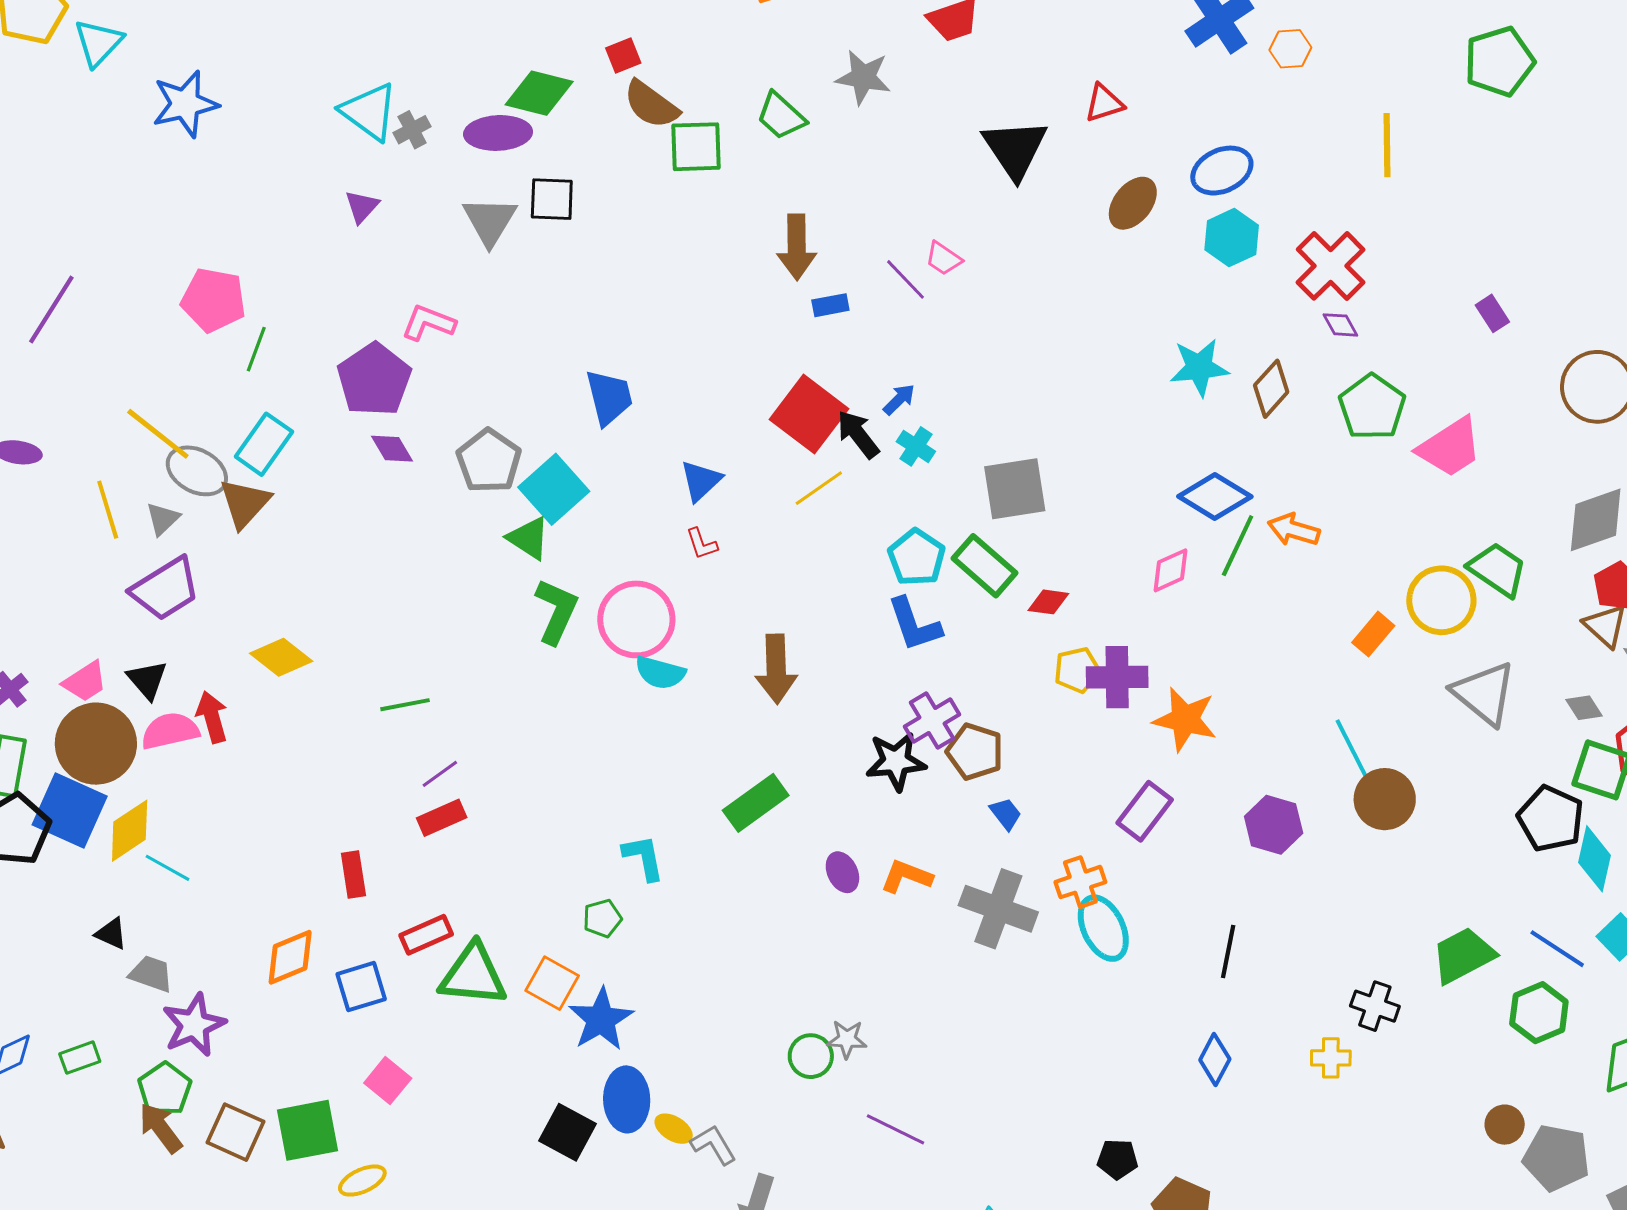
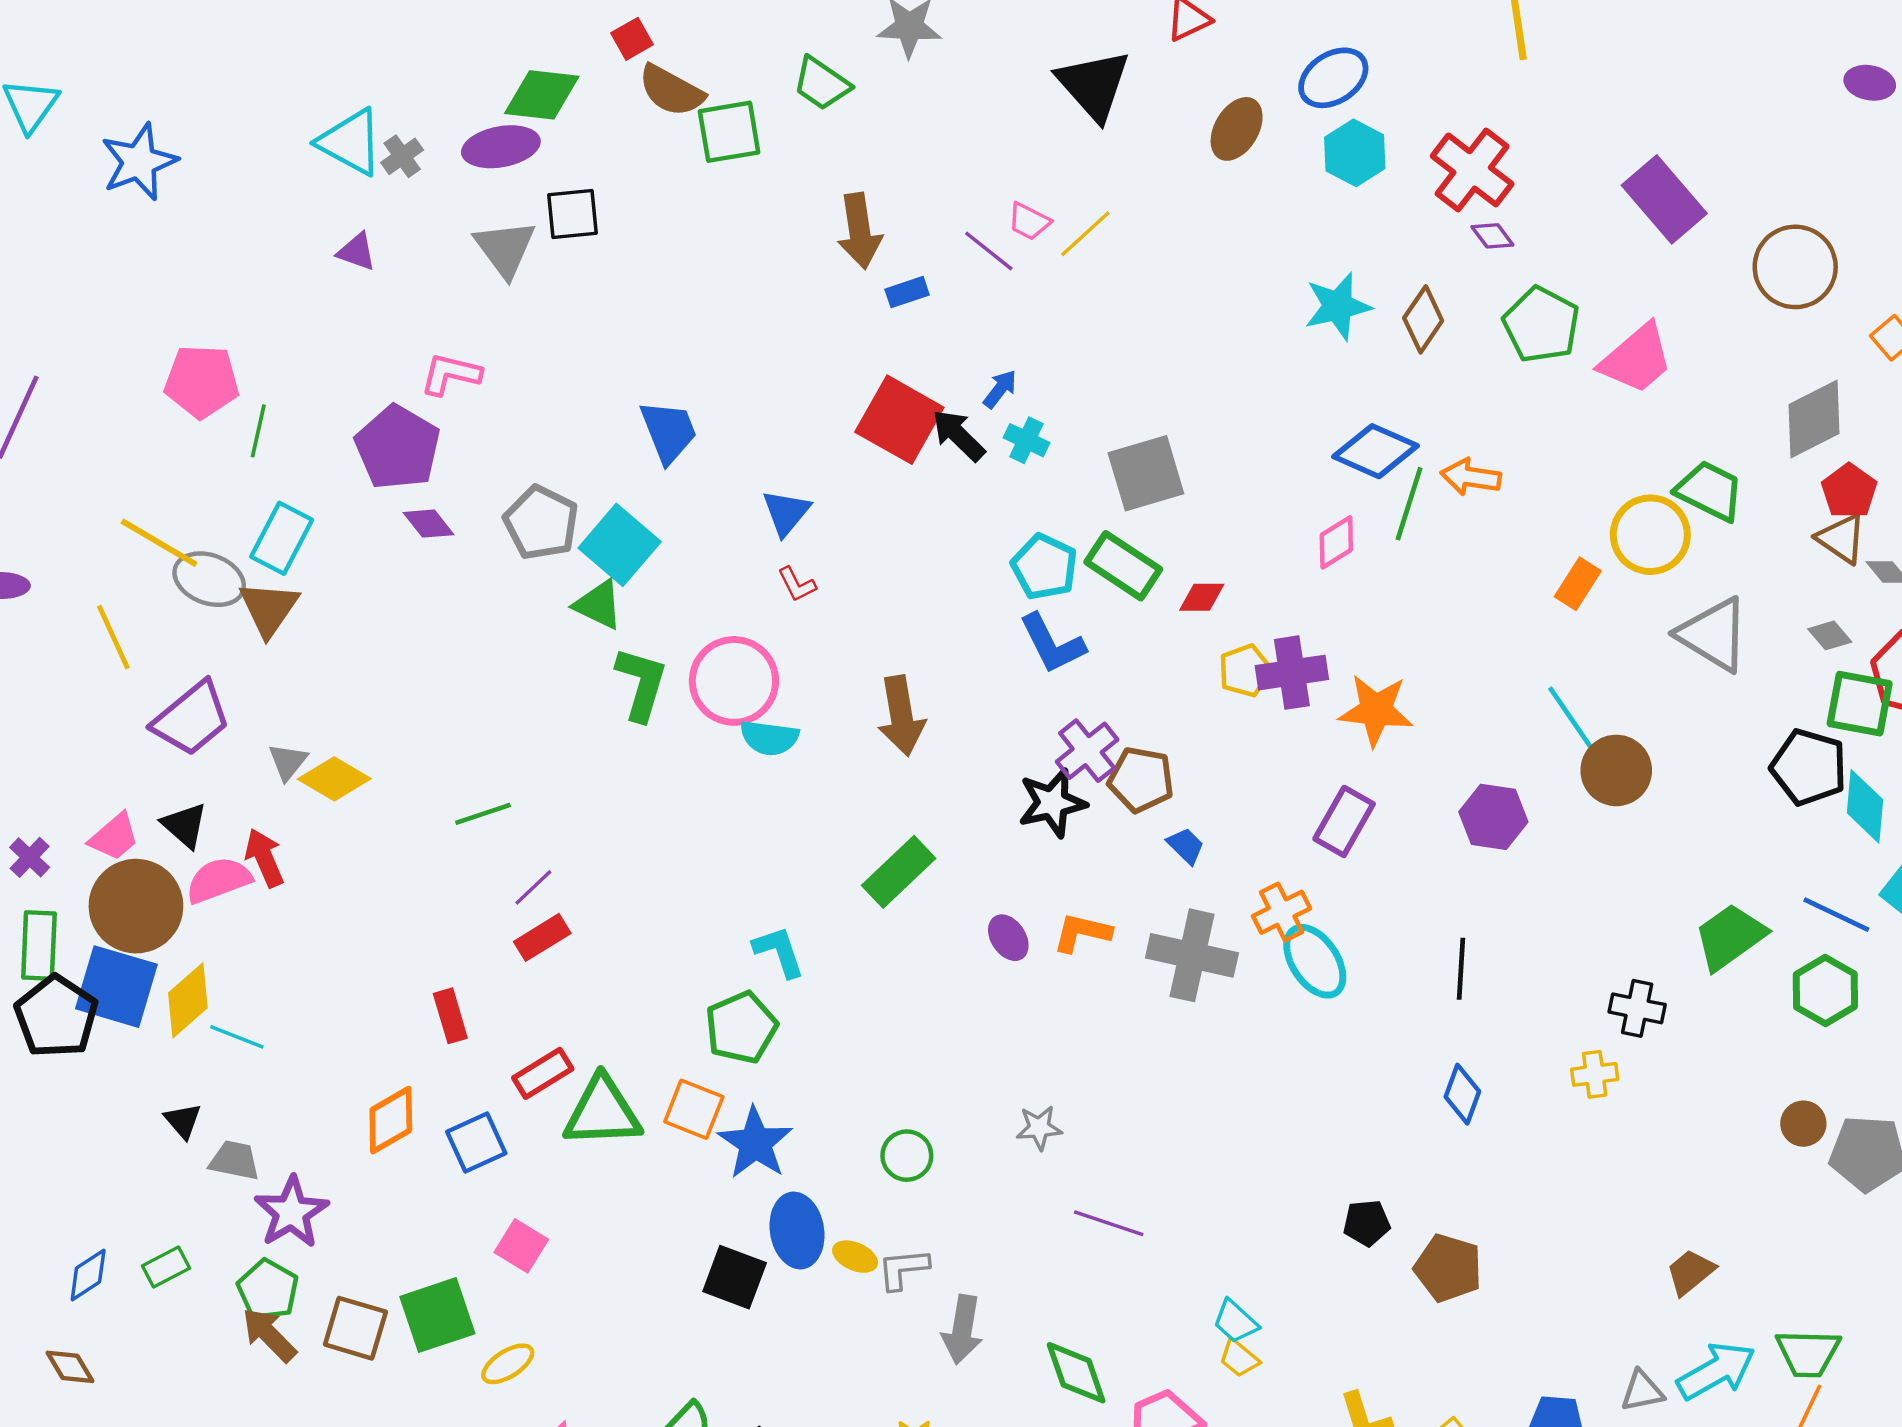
purple triangle: (362, 207) -> (357, 252), turned -45
purple rectangle: (1492, 313) -> (1664, 199), size x2.0
yellow line: (819, 488) -> (1085, 234), moved
gray triangle: (163, 519) -> (288, 762), moved
green pentagon: (602, 918) -> (741, 1027), size x1.6
black triangle: (111, 934) -> (183, 1121), turned 33
green circle: (811, 1056) -> (907, 1156), moved
gray L-shape: (713, 1145) -> (903, 1269), turned -57

